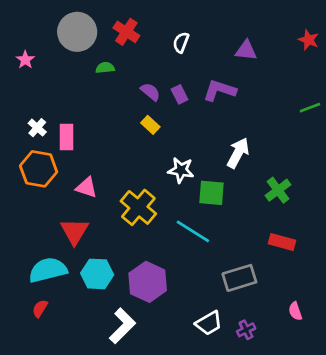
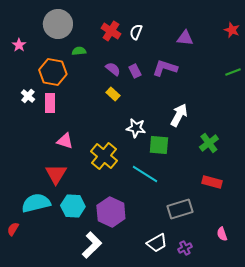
red cross: (126, 32) -> (111, 31), moved
green line: (310, 108) -> (233, 72), moved
orange hexagon: (39, 169) -> (53, 72), moved
red semicircle: (40, 309) -> (13, 229), moved

